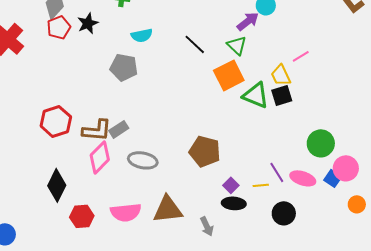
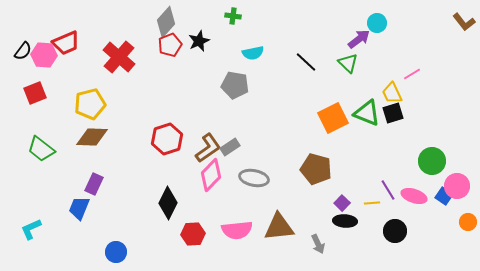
orange square: (229, 75) -> (333, 118), moved
brown L-shape: (97, 130) -> (208, 148), turned -40

